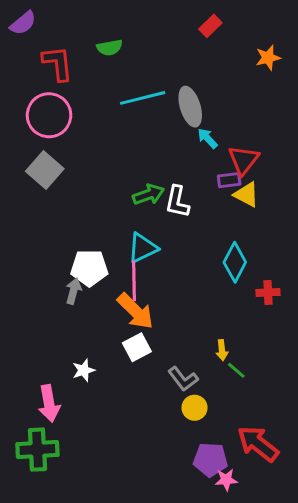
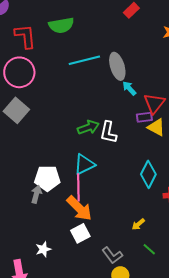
green semicircle: (110, 48) -> (61, 25), size x1.4
yellow arrow: (222, 350) -> (138, 224), moved, turned 56

